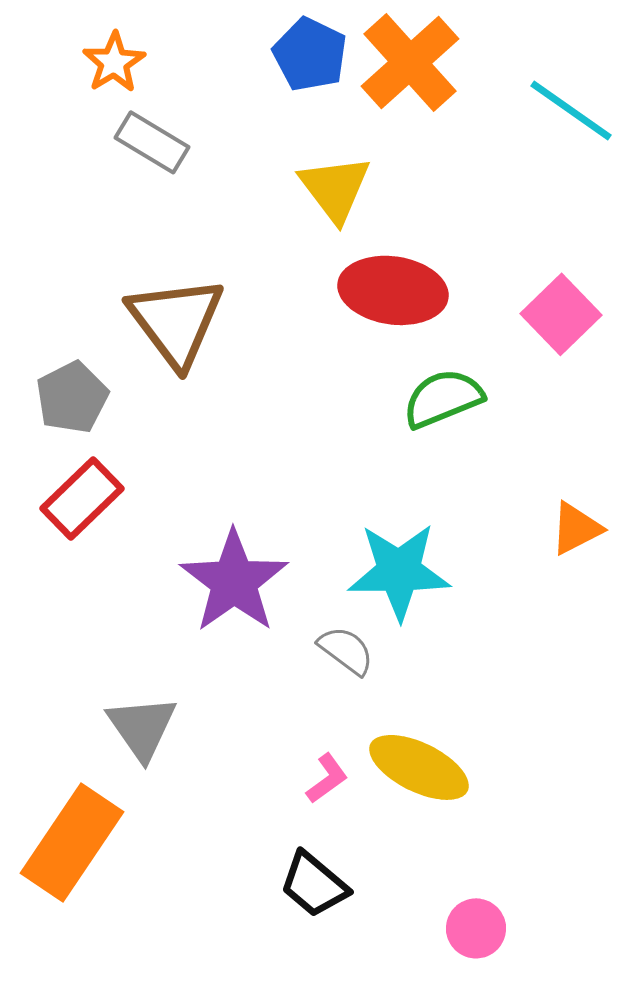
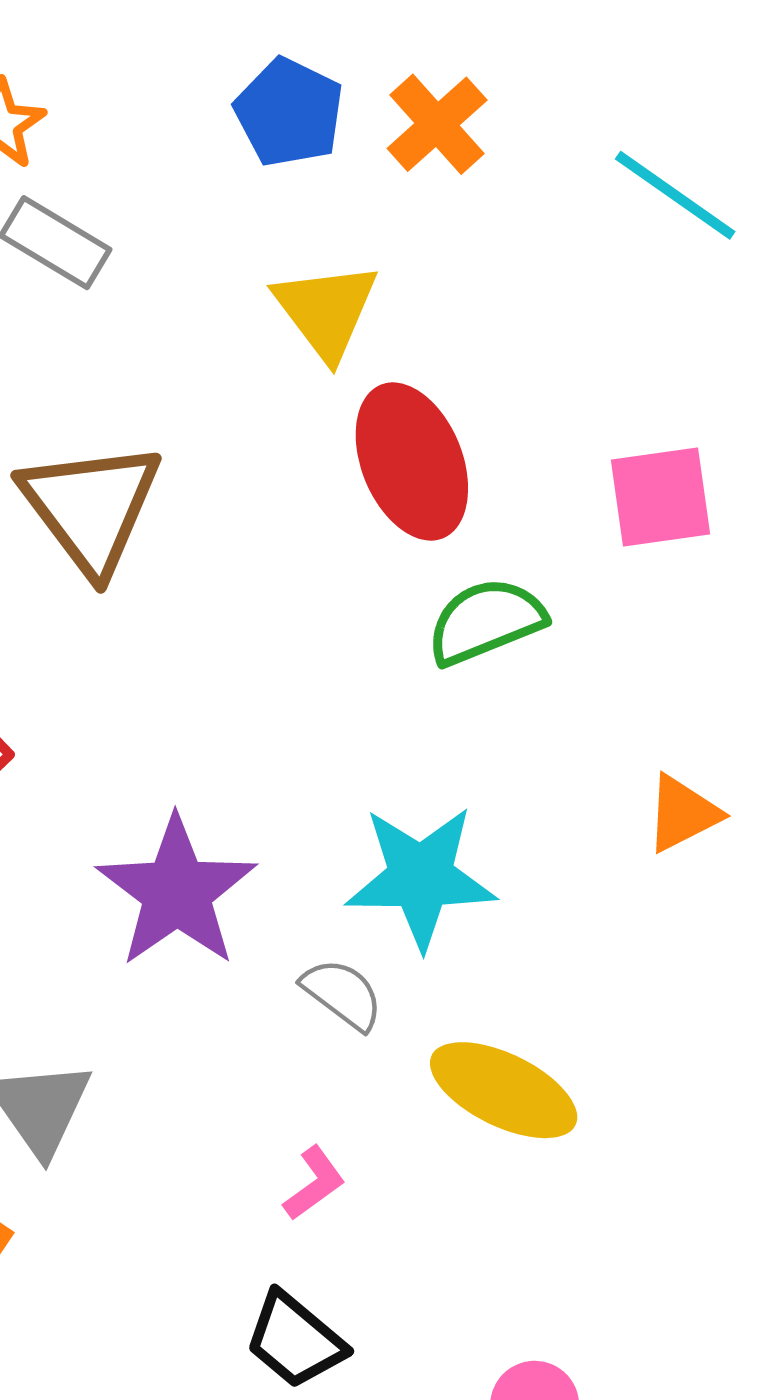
orange cross: (410, 62) -> (437, 124), size x0.7
red ellipse: (393, 290) -> (412, 462), turned 60
pink square: (561, 314) -> (660, 497), turned 36
yellow ellipse: (419, 767) -> (504, 1090), moved

